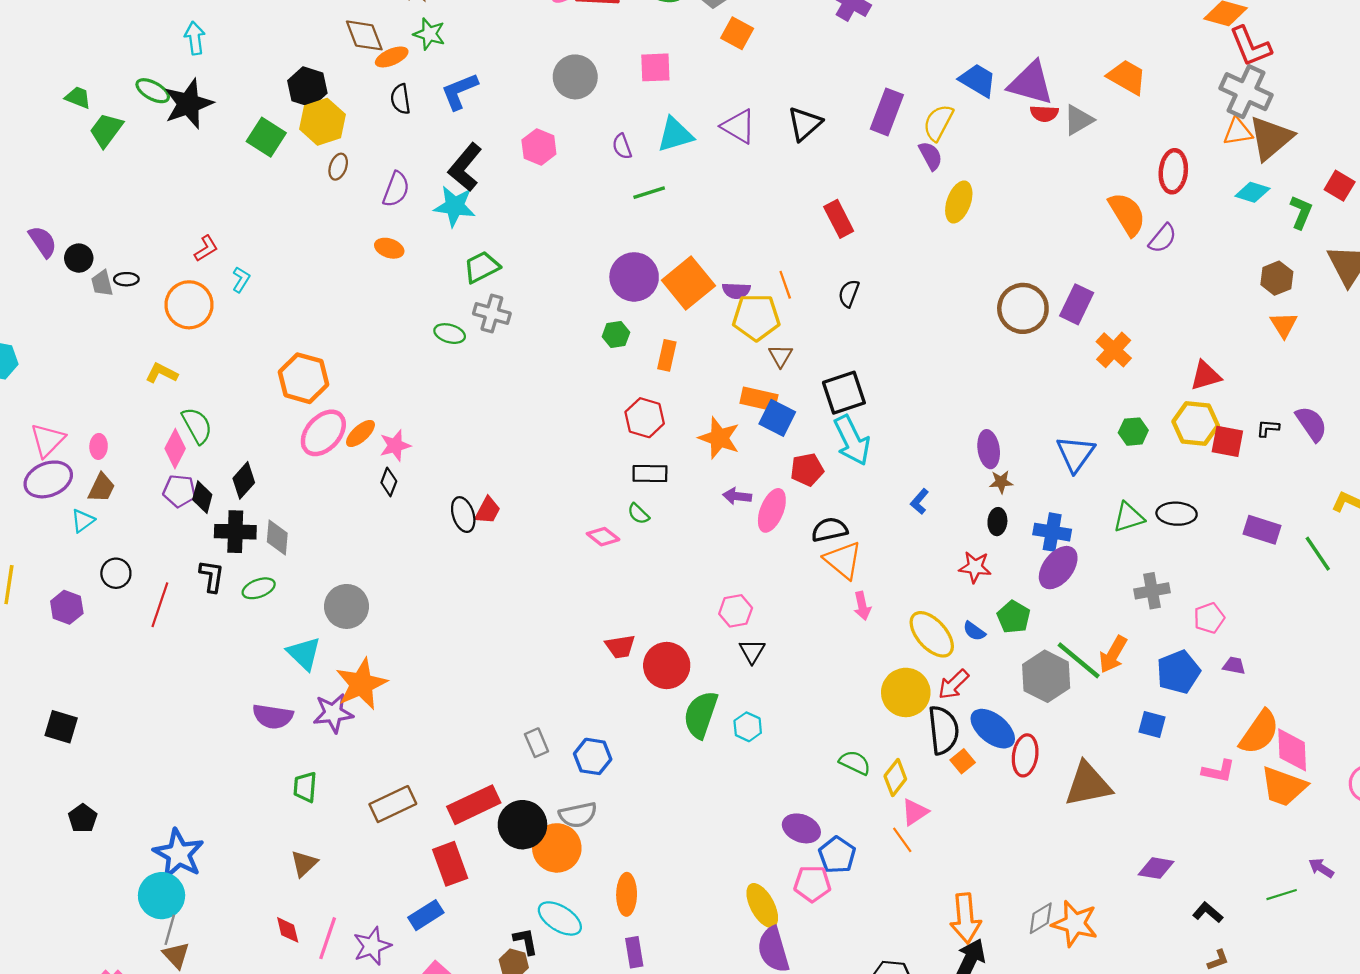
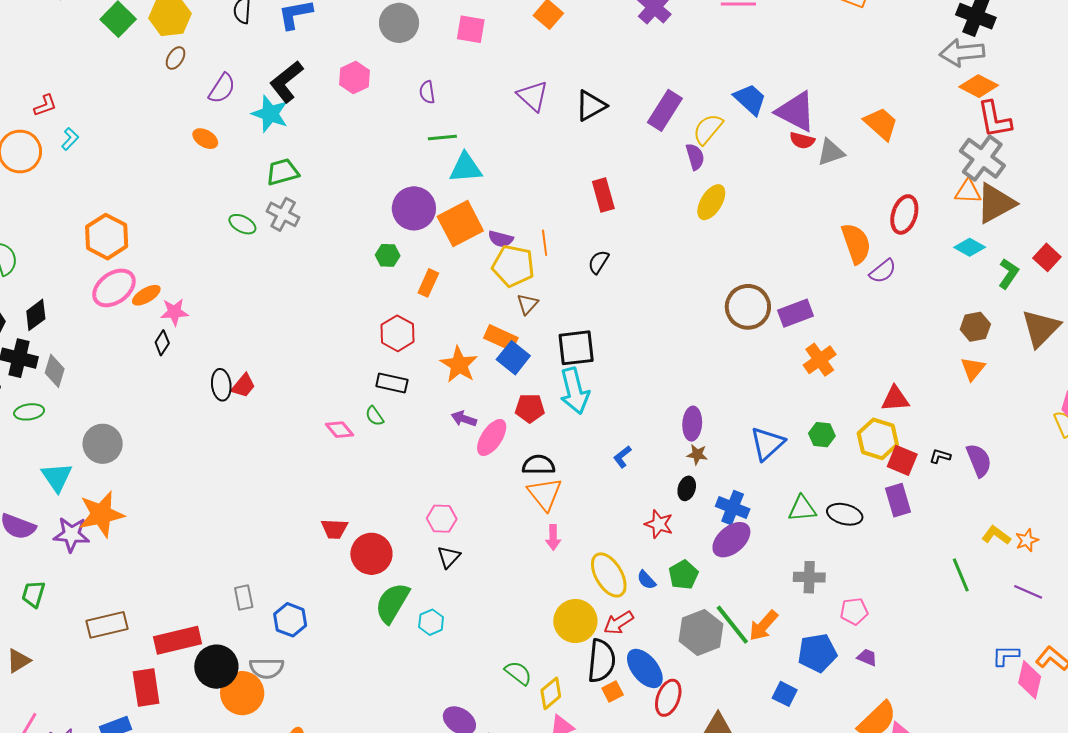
cyan triangle: (675, 135) -> (466, 168), moved
purple rectangle: (1077, 304) -> (796, 313), turned 32
purple rectangle: (1262, 530) -> (898, 500), moved, turned 44

